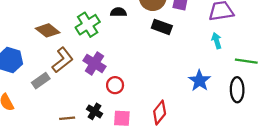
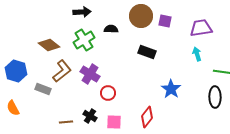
black rectangle: (162, 27) -> (147, 52), moved
gray rectangle: (41, 81) -> (43, 89), turned 56
blue star: (199, 81) -> (171, 89), moved

